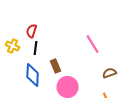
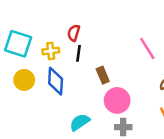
yellow cross: (13, 46) -> (51, 51), turned -32
blue diamond: (33, 75) -> (56, 81), moved

